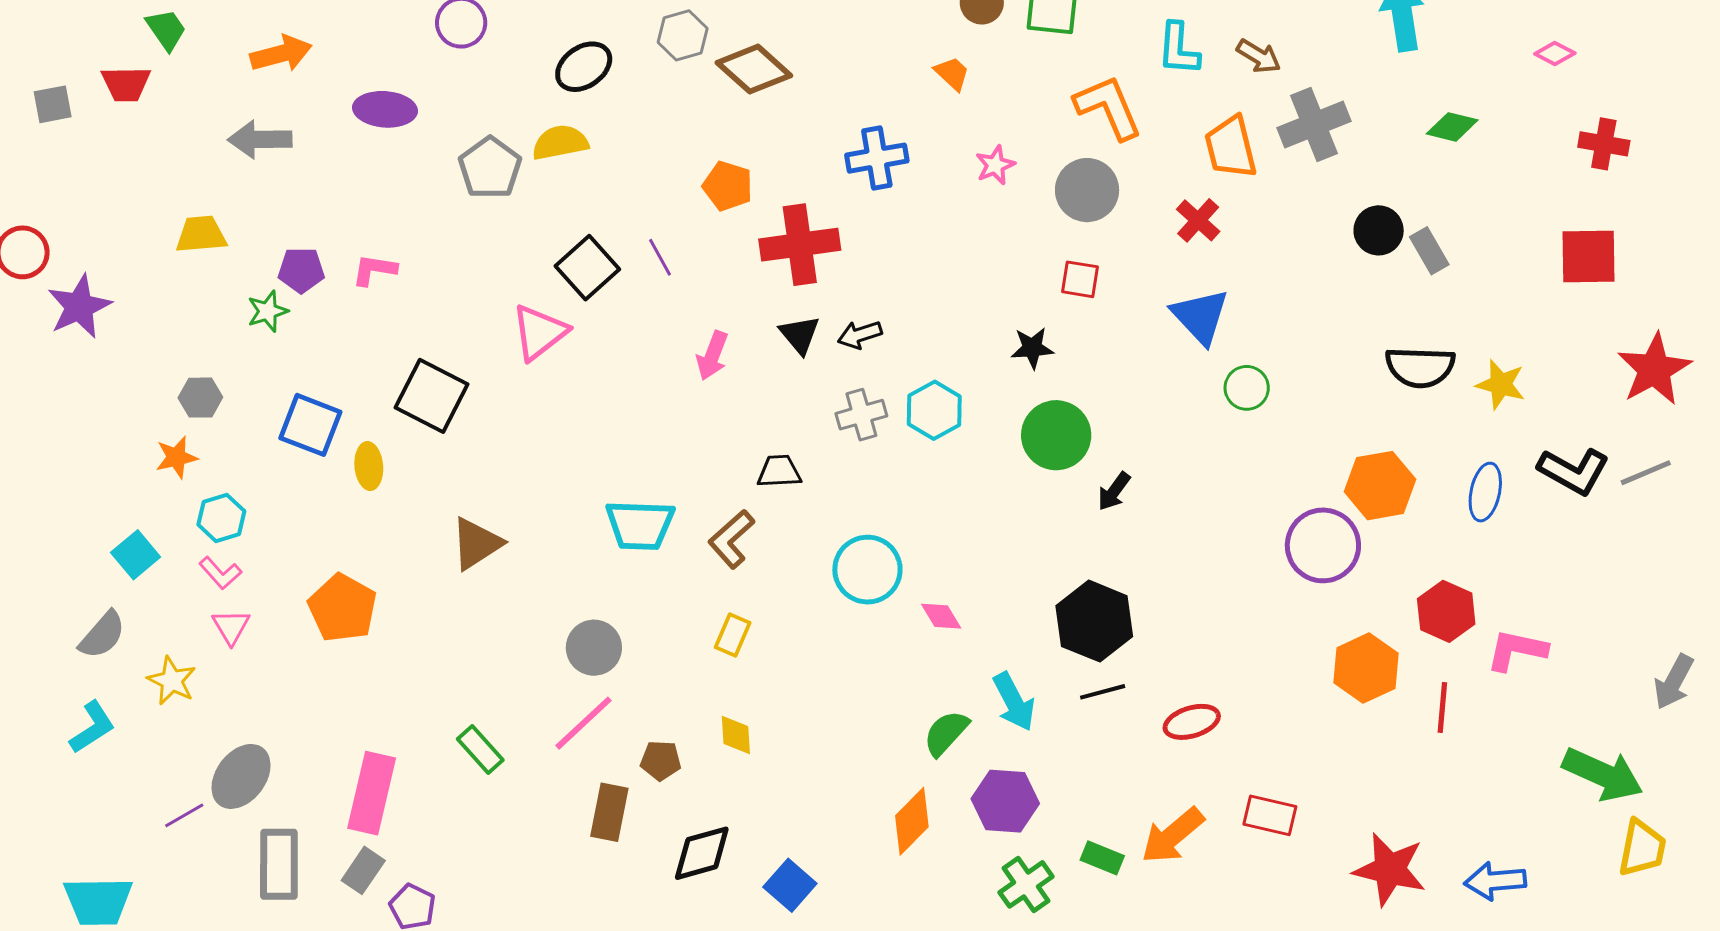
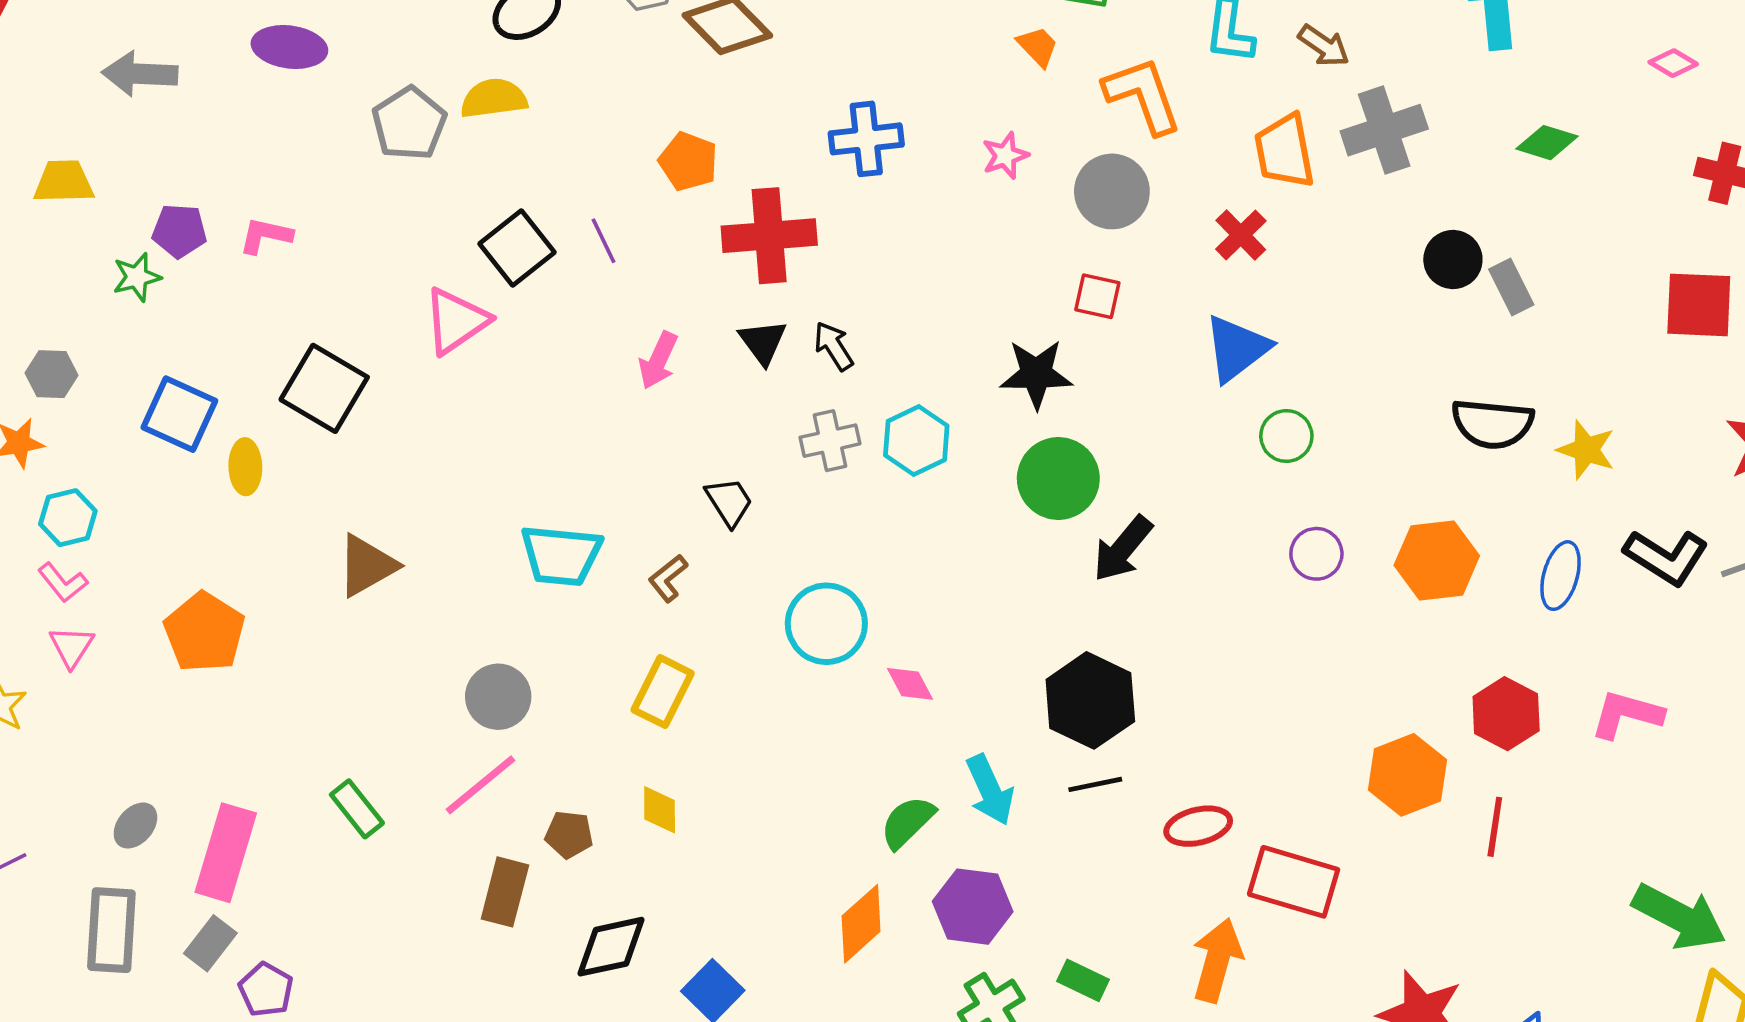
orange trapezoid: (952, 73) -> (1038, 46), moved
blue triangle: (1200, 316) -> (1237, 348), turned 32
black arrow: (860, 335) -> (834, 346), turned 72
black star: (1032, 348) -> (1036, 374), size x1.4
black trapezoid: (779, 471) -> (729, 502), turned 57
black arrow: (1114, 491) -> (1123, 549), size x1.5
brown L-shape: (731, 539) -> (668, 578), size x0.7
purple circle: (1323, 545) -> (1316, 554), moved, size x0.6
yellow rectangle: (733, 635) -> (663, 692), size x1.4
pink L-shape: (1517, 650) -> (1627, 714), moved
gray ellipse: (241, 776) -> (135, 826), moved, size x0.6
red rectangle: (1270, 815) -> (1294, 882), moved, size x1.4
orange arrow: (1172, 836) -> (1217, 960), moved, turned 142

